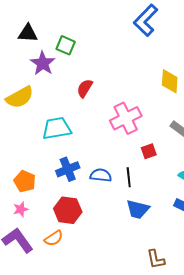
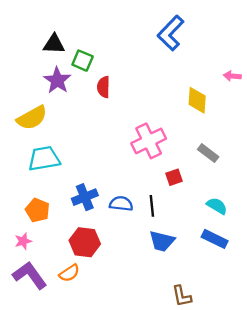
black triangle: (28, 33) -> (54, 44), moved
red semicircle: (85, 88) -> (103, 87), moved, turned -30
cyan trapezoid: (57, 128) -> (44, 159), moved
pink star: (21, 209) -> (23, 241), moved

